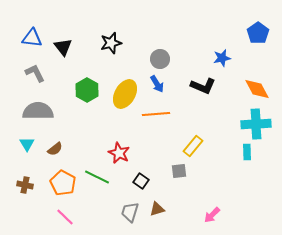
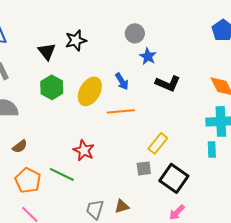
black triangle: (63, 47) -> (47, 51), moved
blue star: (222, 58) -> (148, 56), moved, turned -30
gray circle: (160, 59) -> (135, 33), moved
black square: (141, 181) -> (174, 178), moved, size x1.8

